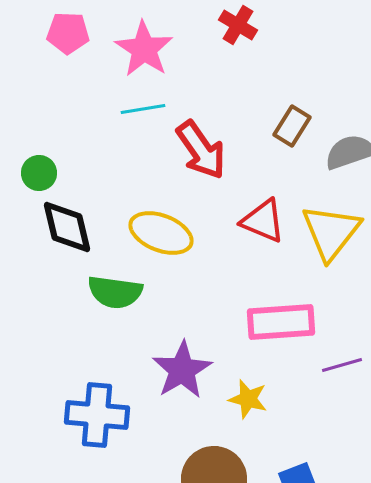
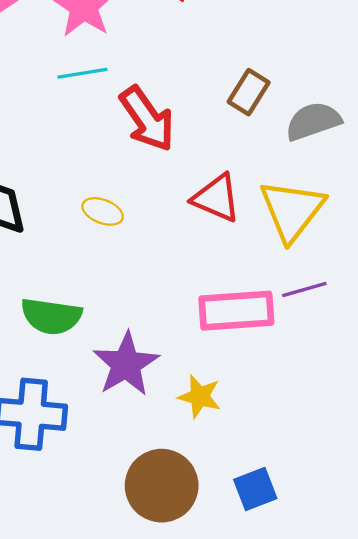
yellow ellipse: (161, 233) -> (103, 211), size x0.6
green semicircle: (115, 292) -> (51, 316), moved
purple line: (342, 365) -> (304, 289), moved

